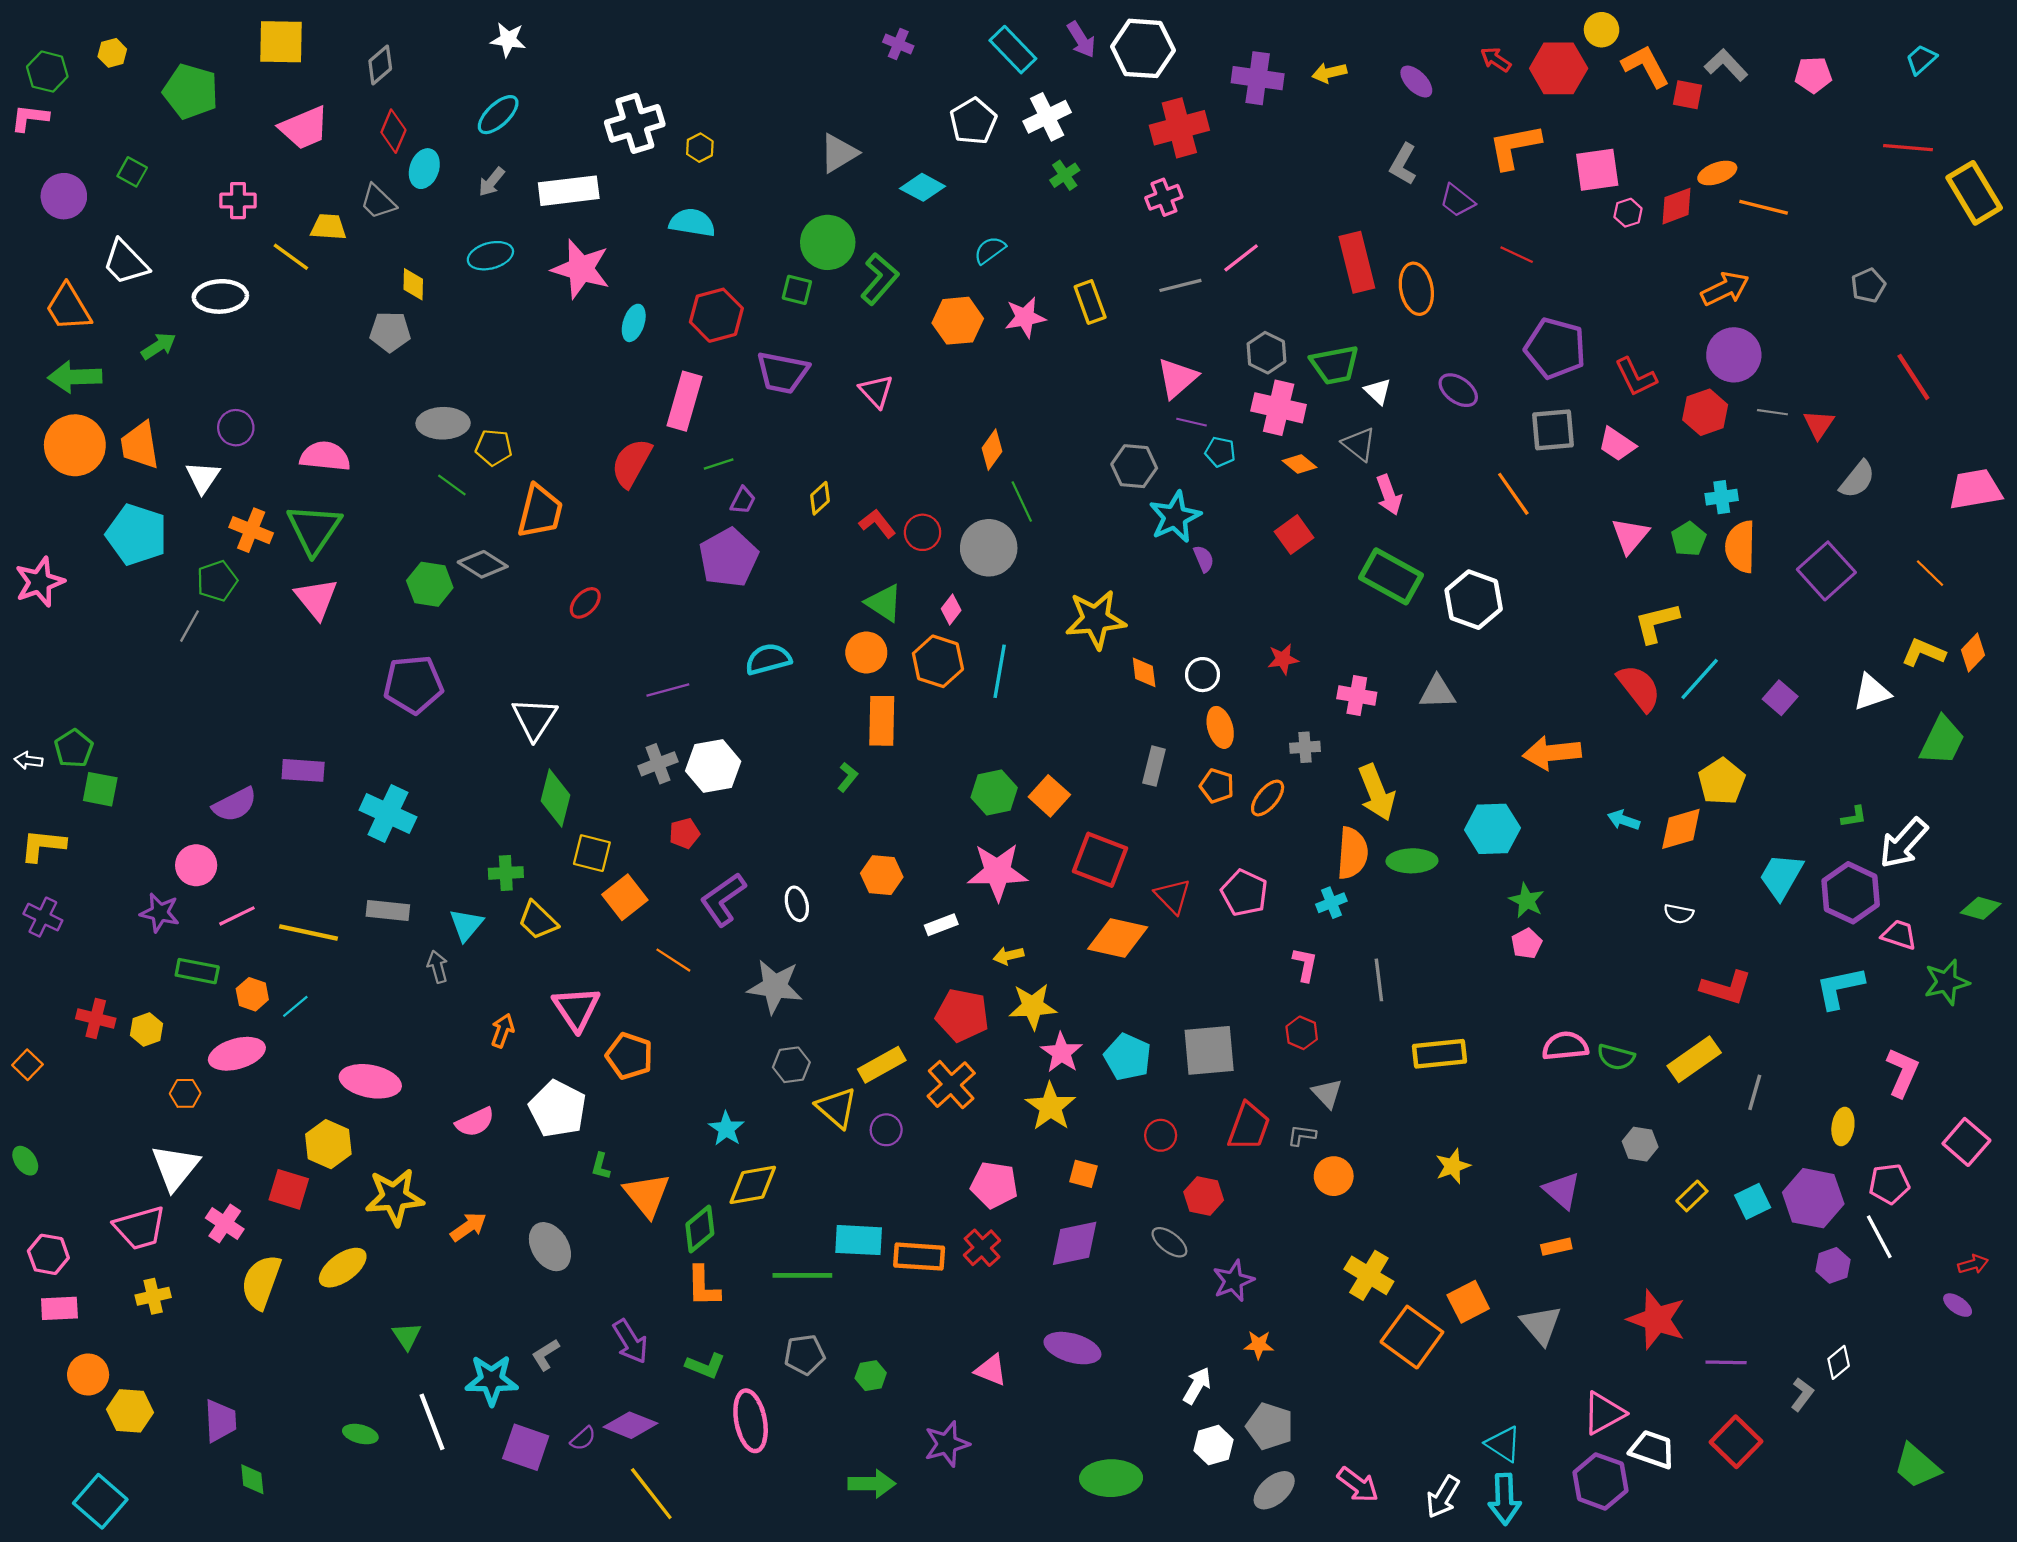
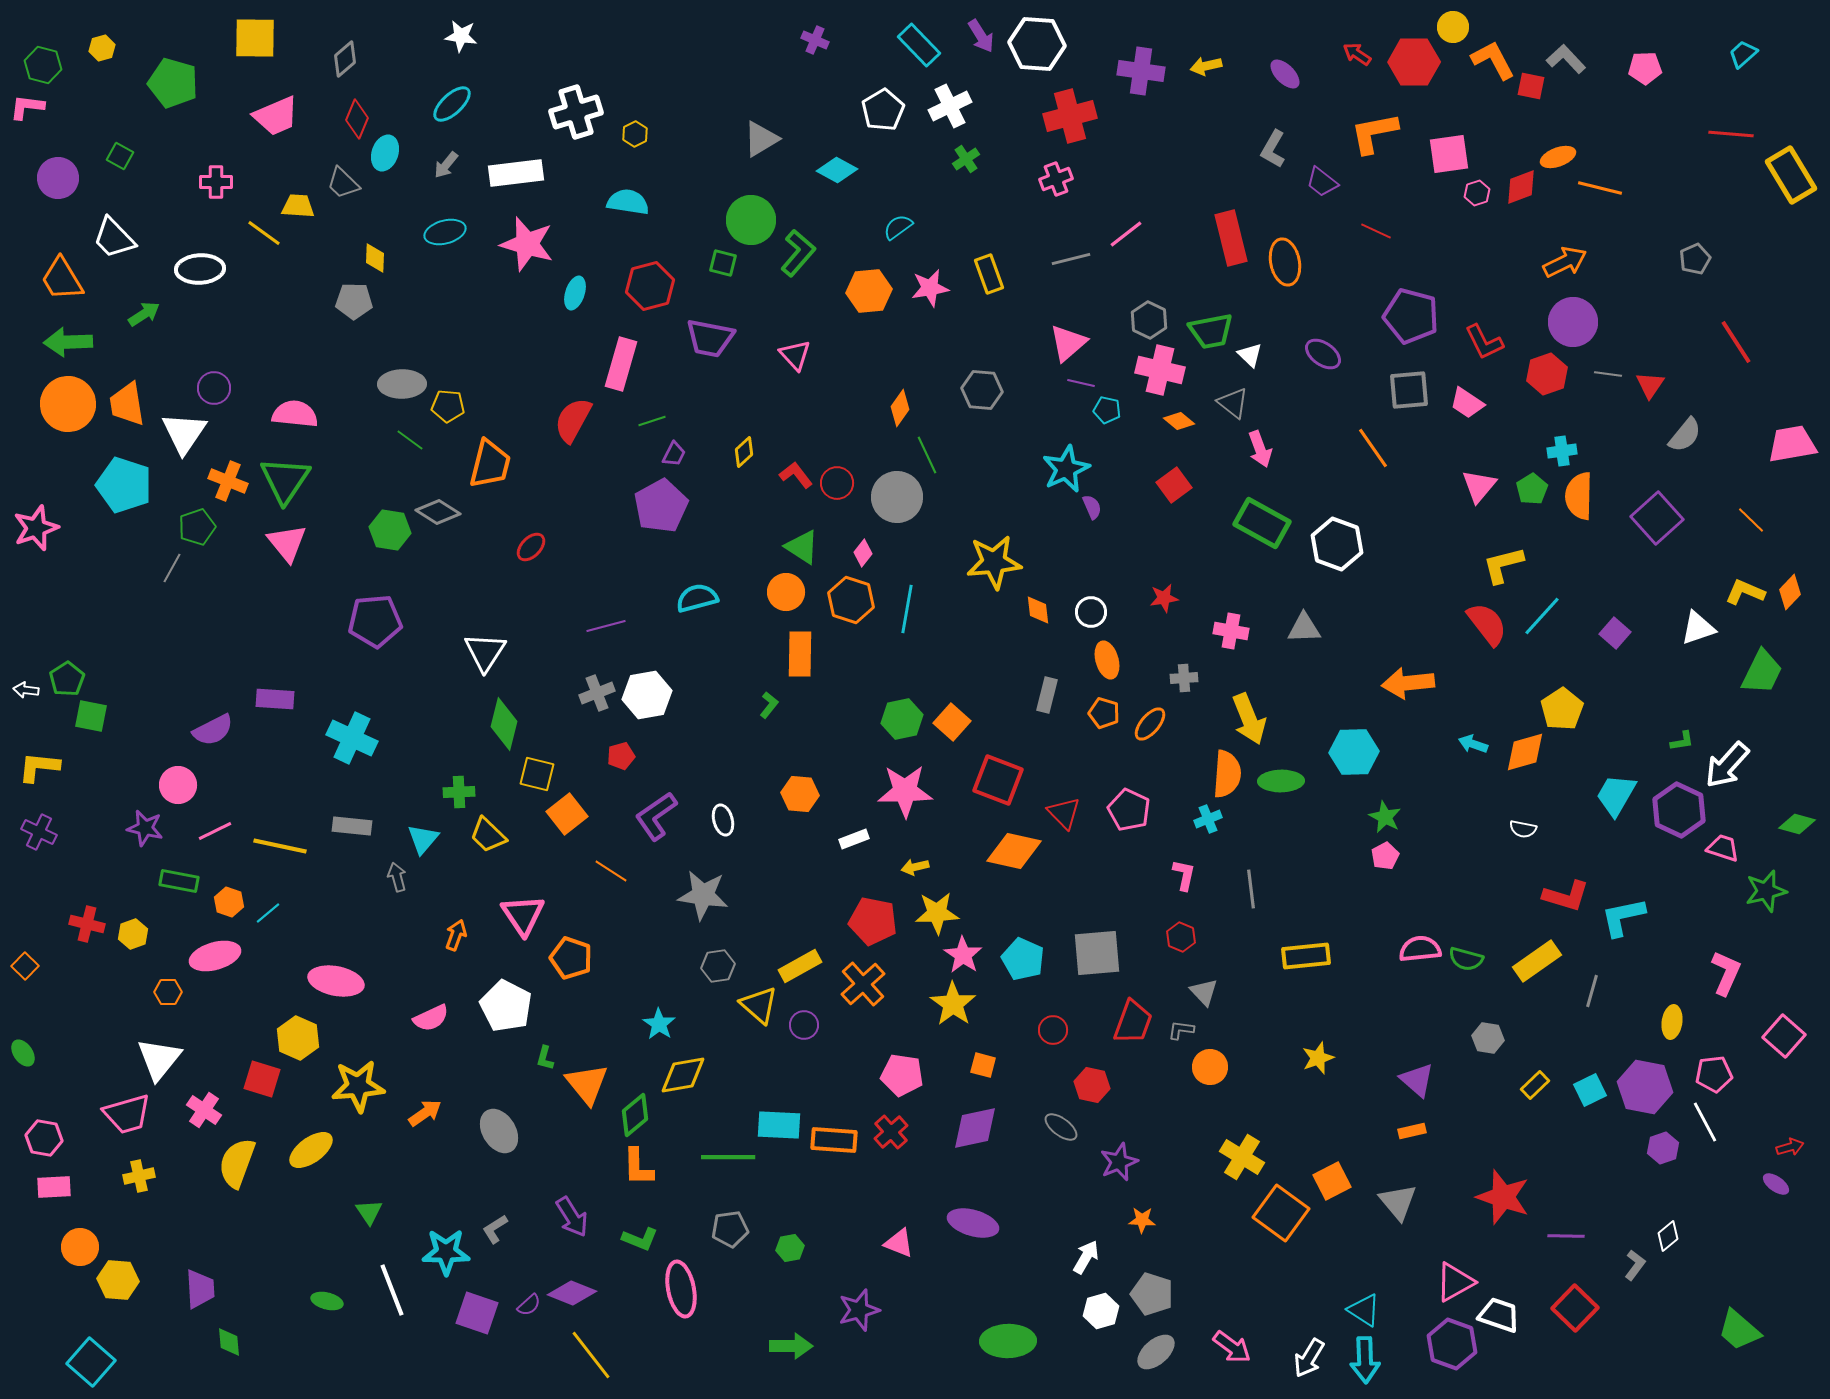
gray hexagon: (1134, 466) -> (982, 390), moved
white triangle: (203, 477) -> (184, 433), size x1.4
cyan L-shape: (1840, 988) -> (1623, 917), moved

